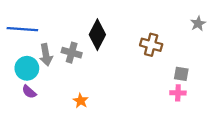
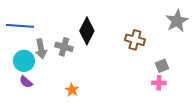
gray star: (198, 24) -> (177, 21), size x1.6
gray square: (181, 74) -> (162, 66), turned -32

